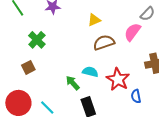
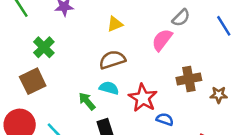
brown semicircle: (104, 42) -> (112, 60), moved
brown square: (28, 67) -> (33, 81), size x1.5
blue semicircle: (136, 96) -> (165, 119), turned 120

